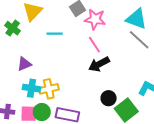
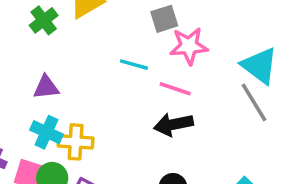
pink star: (95, 19) -> (189, 46), turned -30
cyan line: (55, 34) -> (134, 65), moved
pink line: (94, 45) -> (175, 89), turned -54

